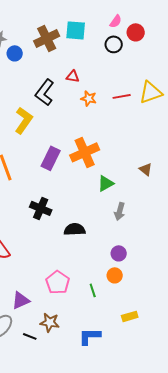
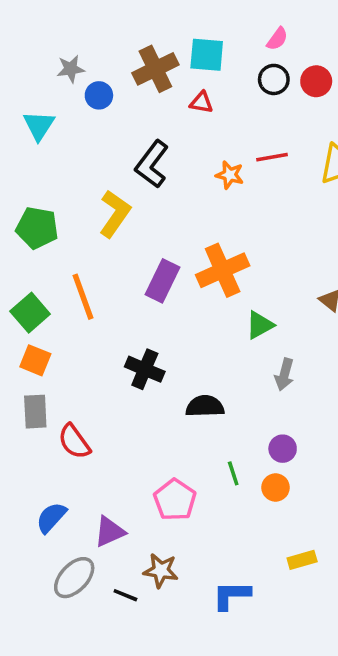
red circle: (136, 32) -> (316, 81), moved
red triangle: (73, 76) -> (201, 102), moved
red line: (122, 96) -> (272, 157), moved
green line: (93, 290) -> (233, 473), moved

